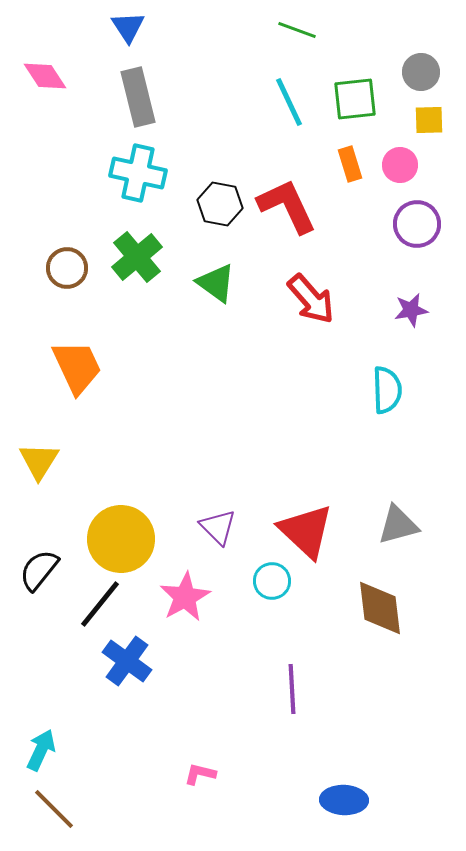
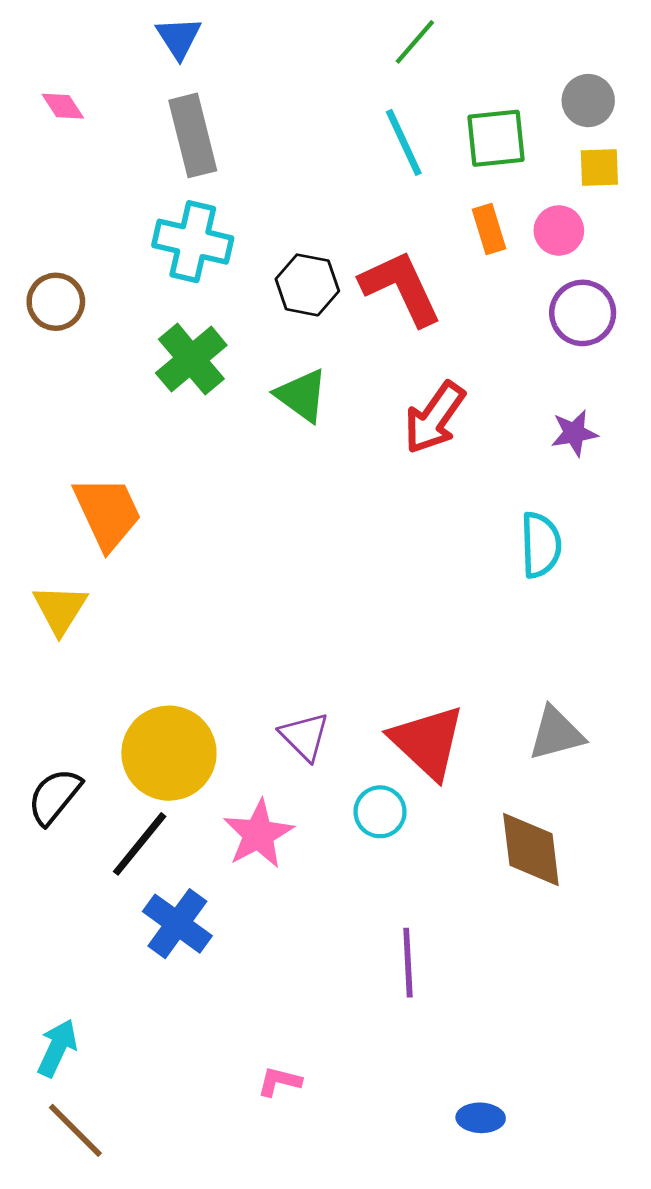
green line: (297, 30) -> (415, 42), turned -69
pink diamond: (45, 76) -> (63, 106), size x0.7
brown circle: (67, 268) -> (56, 302), moved
red arrow: (311, 299) -> (434, 418), turned 76
yellow triangle: (39, 461) -> (60, 609), moved
blue ellipse: (344, 800) -> (481, 1118), size x0.7

